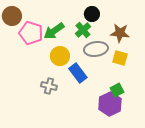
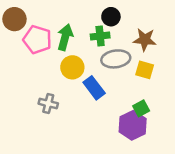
green cross: (83, 30) -> (100, 36), turned 35
green arrow: (54, 31) -> (65, 37), turned 140
gray cross: (49, 86) -> (48, 104), moved

